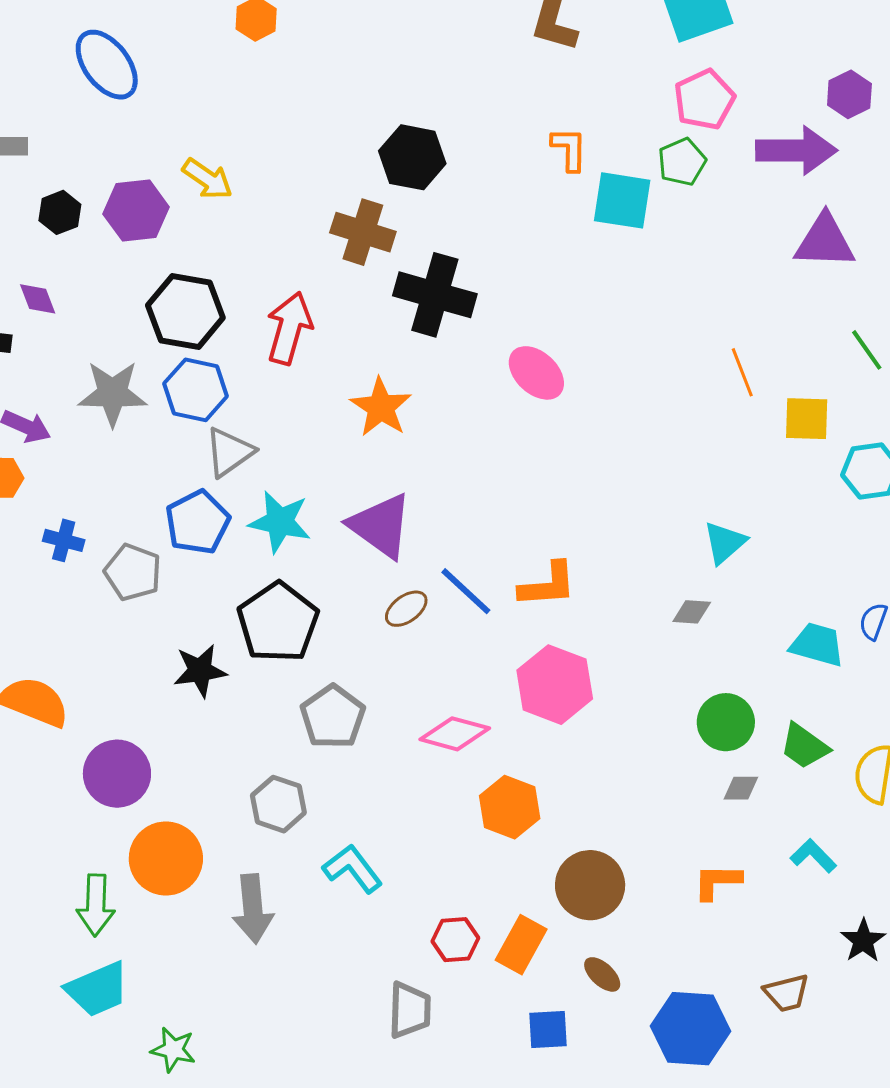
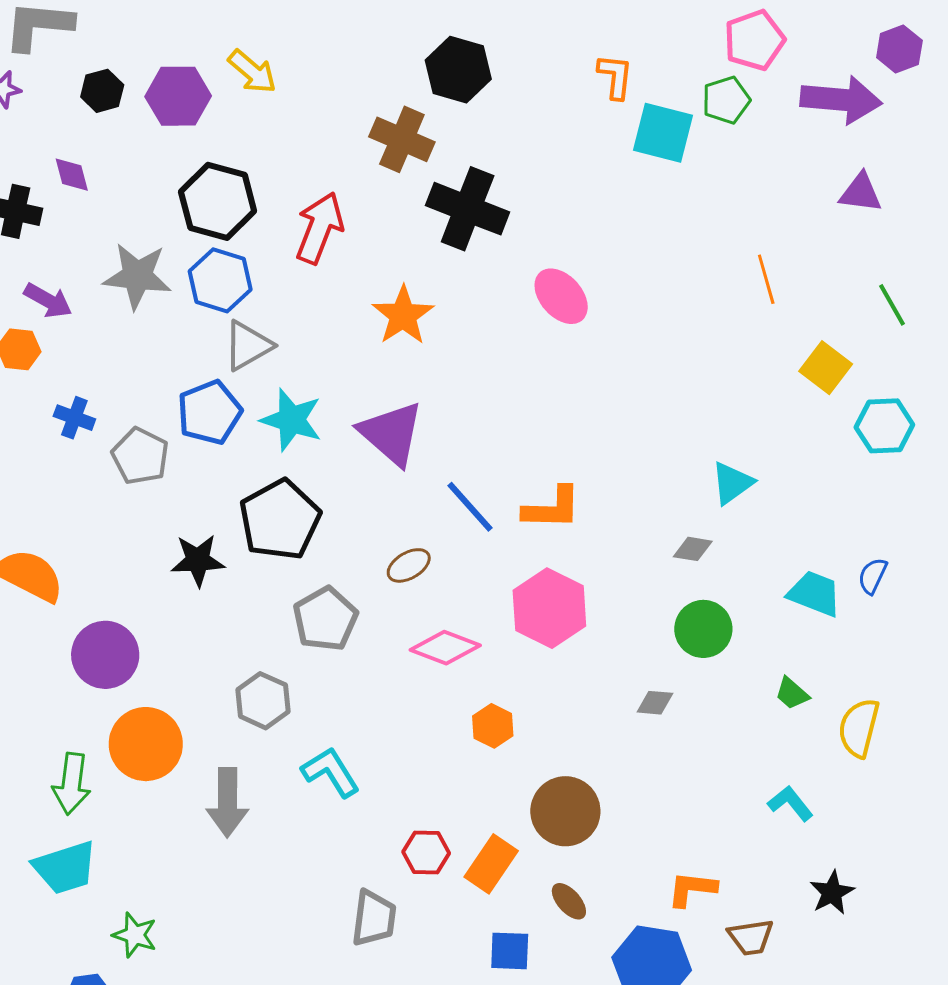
purple triangle: (825, 241) -> (861, 193), size x0.7
orange line: (742, 372) -> (766, 279), moved
yellow square: (807, 419) -> (826, 368), turned 30
brown ellipse: (406, 609) -> (409, 565), moved
green circle: (726, 722) -> (703, 629), moved
green trapezoid: (804, 746) -> (792, 693), size x0.7
gray diamond: (741, 788) -> (655, 703), moved
orange hexagon: (510, 807) -> (493, 726), size x0.7
orange L-shape: (717, 882) -> (692, 889), moved

